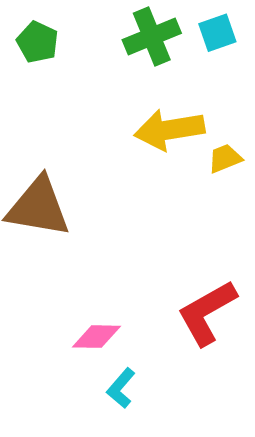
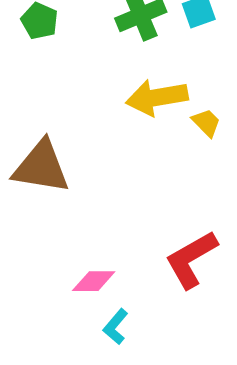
yellow trapezoid: (225, 158) -> (206, 123), turned 68

